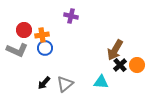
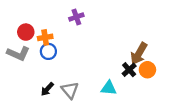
purple cross: (71, 16) -> (76, 17), turned -32
brown arrow: (115, 50) -> (139, 54), moved
gray triangle: (65, 84) -> (70, 90), turned -30

